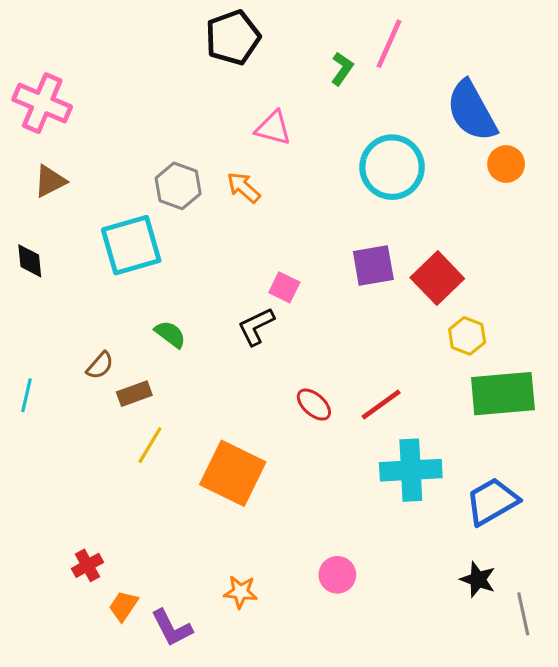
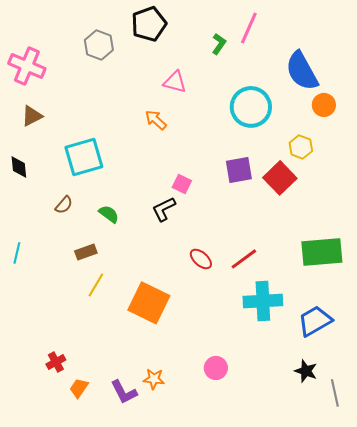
gray hexagon: (178, 186) -> (99, 45), moved
yellow hexagon: (467, 336) -> (301, 147), moved
brown semicircle: (100, 365) -> (64, 205), moved
purple L-shape: (172, 628) -> (124, 392), moved

